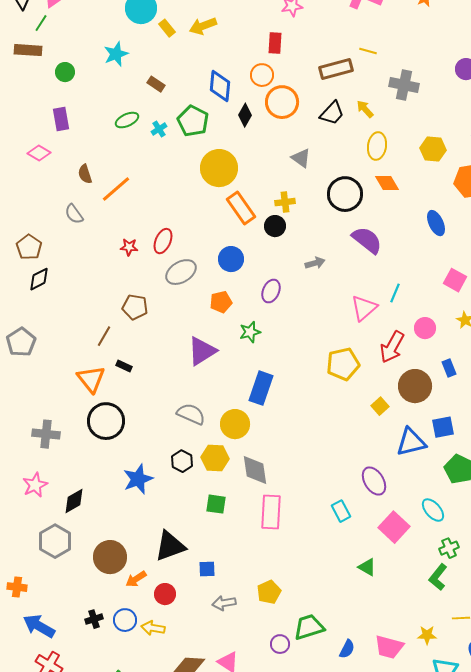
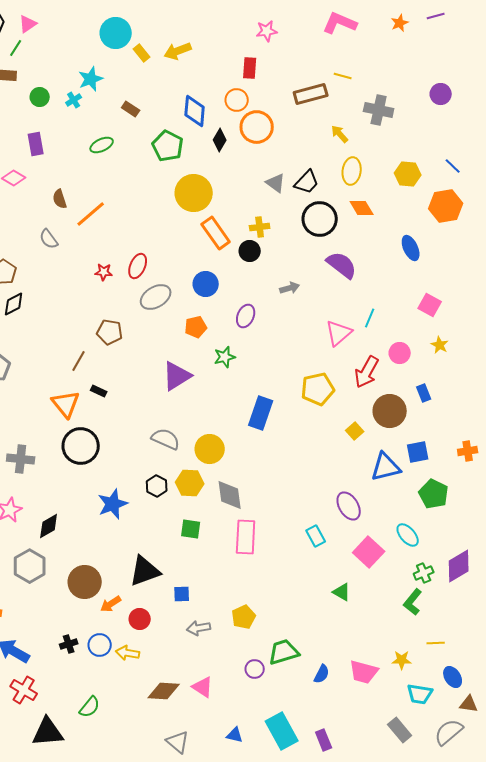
black trapezoid: (332, 113) -> (307, 182), moved
cyan cross: (159, 129) -> (74, 100), moved
blue rectangle: (261, 388) -> (261, 413), moved

